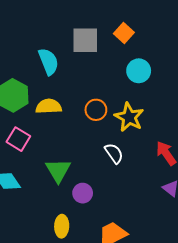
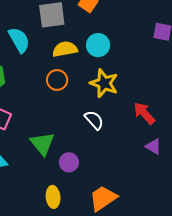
cyan circle: (139, 71) -> (98, 45), moved
yellow semicircle: (49, 106) -> (65, 49), moved
orange circle: (96, 110) -> (57, 80), moved

